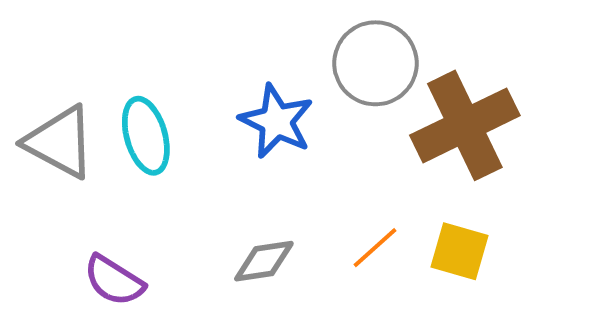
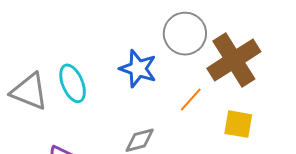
orange line: (375, 248) -> (191, 99), moved

